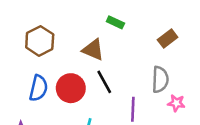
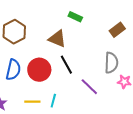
purple line: (133, 109) -> (89, 87), turned -48

